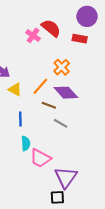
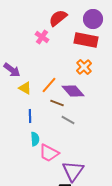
red semicircle: (51, 28) -> (58, 18), moved, turned -78
red rectangle: (80, 39) -> (86, 40), size x1.6
orange cross: (62, 67) -> (84, 67), moved

